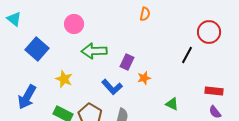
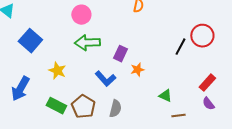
pink circle: (74, 24) -> (81, 15), moved
red circle: (209, 32) -> (202, 36), moved
red rectangle: (214, 91) -> (207, 83), turned -54

